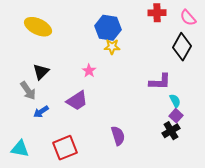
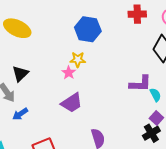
yellow star: (112, 47) -> (78, 60), moved
purple trapezoid: (77, 101) -> (72, 103), moved
cyan semicircle: (175, 101) -> (155, 95), moved

